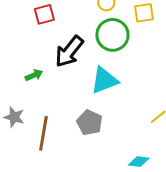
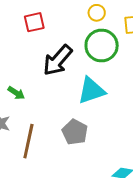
green arrow: (34, 75) -> (16, 93), moved, turned 54

